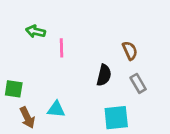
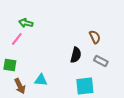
pink line: (62, 48) -> (17, 39), moved, turned 40
gray rectangle: (138, 83) -> (101, 61), turned -32

